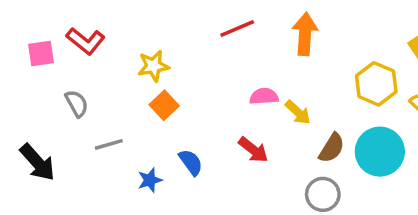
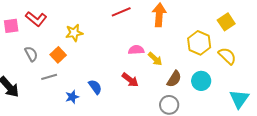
orange square: (164, 105) -> (58, 55), moved
cyan circle: (380, 152) -> (201, 81), size x0.7

